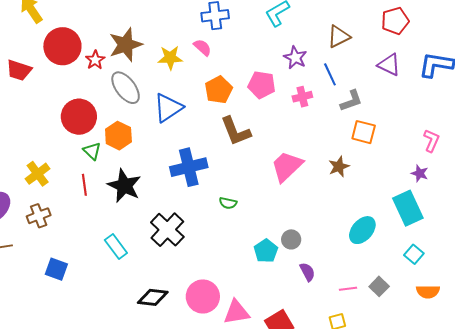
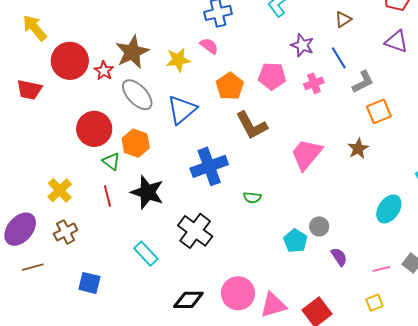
brown triangle: (339, 37) -> (343, 19), size x0.7
orange square: (364, 132) -> (379, 111), turned -30

